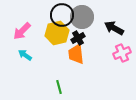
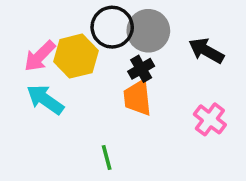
yellow hexagon: (57, 33) -> (76, 56), moved
pink cross: (122, 53) -> (210, 119), moved, turned -30
cyan arrow: (25, 55) -> (45, 100), size x1.5

